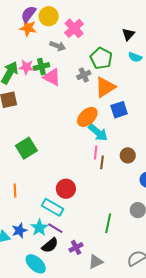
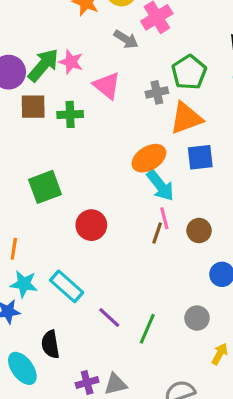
green cross: (41, 67) -> (70, 114), moved
pink line: (96, 153) -> (164, 218), moved, turned -32
red circle: (66, 189) -> (91, 225), moved
cyan star: (39, 228) -> (24, 284), moved, turned 30
purple line: (55, 228) -> (109, 318), moved
black semicircle: (50, 245) -> (50, 344), turned 108
purple cross: (76, 247) -> (87, 382), moved

